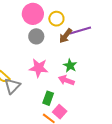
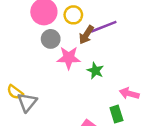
pink star: (39, 68) -> (69, 58), moved
pink arrow: (66, 80) -> (129, 93), moved
green rectangle: (48, 98) -> (116, 114), moved, turned -32

